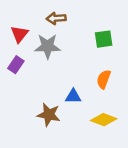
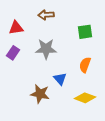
red triangle: (19, 34) -> (16, 28), turned 42
gray star: (48, 46) -> (46, 49), moved
blue triangle: (73, 96) -> (60, 79), turned 48

